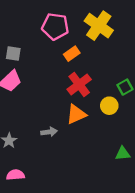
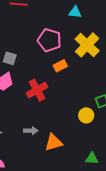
red cross: (79, 84) -> (37, 90), moved
orange triangle: (76, 114) -> (54, 143), moved

